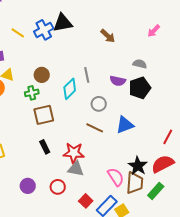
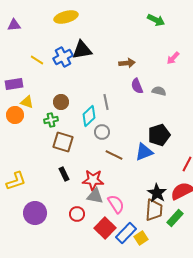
brown arrow: (108, 36) -> (127, 63), turned -49
purple semicircle: (118, 81) -> (137, 86), moved, turned 56
black pentagon: (140, 88) -> (159, 135), moved
gray circle: (99, 104) -> (102, 132), moved
brown square: (44, 115) -> (63, 142), turned 30
pink semicircle: (116, 177) -> (116, 204), moved
purple circle: (28, 186) -> (35, 213), moved, size x1.5
red square: (86, 201) -> (105, 228), size x1.5

